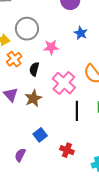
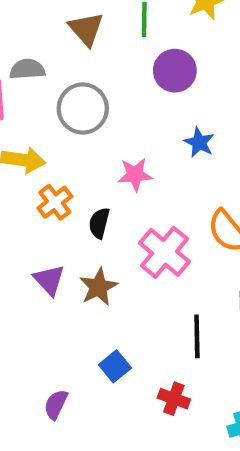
gray circle: (27, 29) -> (83, 109), moved
black line: (77, 111) -> (197, 336), moved
purple semicircle: (20, 155) -> (56, 405), moved

